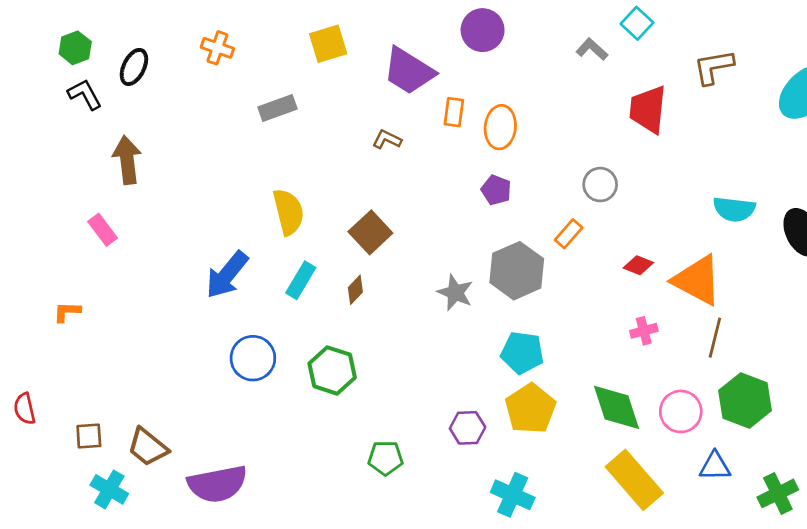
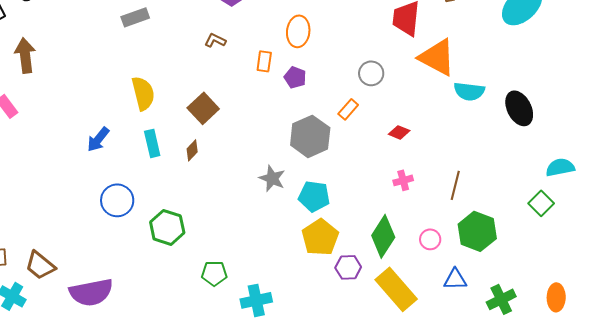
orange rectangle: (454, 112) -> (264, 61), moved
blue arrow: (227, 275) -> (98, 139), size x0.7
cyan rectangle: (301, 280) -> (152, 143), turned -44
orange triangle: (697, 280) -> (437, 57), moved
gray star: (455, 293) -> (272, 178), moved
green hexagon: (332, 370) -> (167, 227), moved
green diamond: (617, 407) -> (383, 236), turned 51
pink circle: (681, 411) -> (430, 239), size x0.7
purple hexagon: (468, 428) -> (348, 267), moved
cyan cross: (513, 495) -> (256, 300), moved, turned -36

